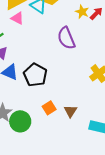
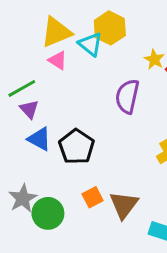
purple semicircle: (66, 38) -> (127, 96), turned 30
brown triangle: (71, 111) -> (124, 205), size x1.5

